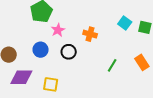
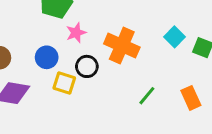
orange cross: (90, 34) -> (122, 45), size x1.6
yellow square: (51, 84) -> (64, 83), moved

